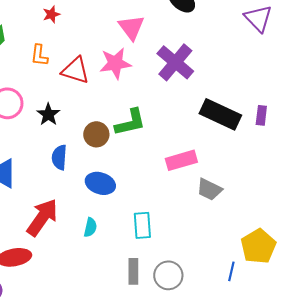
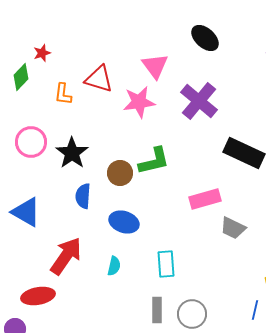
red star: (51, 14) -> (42, 53), moved
red triangle: (75, 70) -> (99, 79), moved
black star: (48, 114) -> (72, 153), size x1.4

